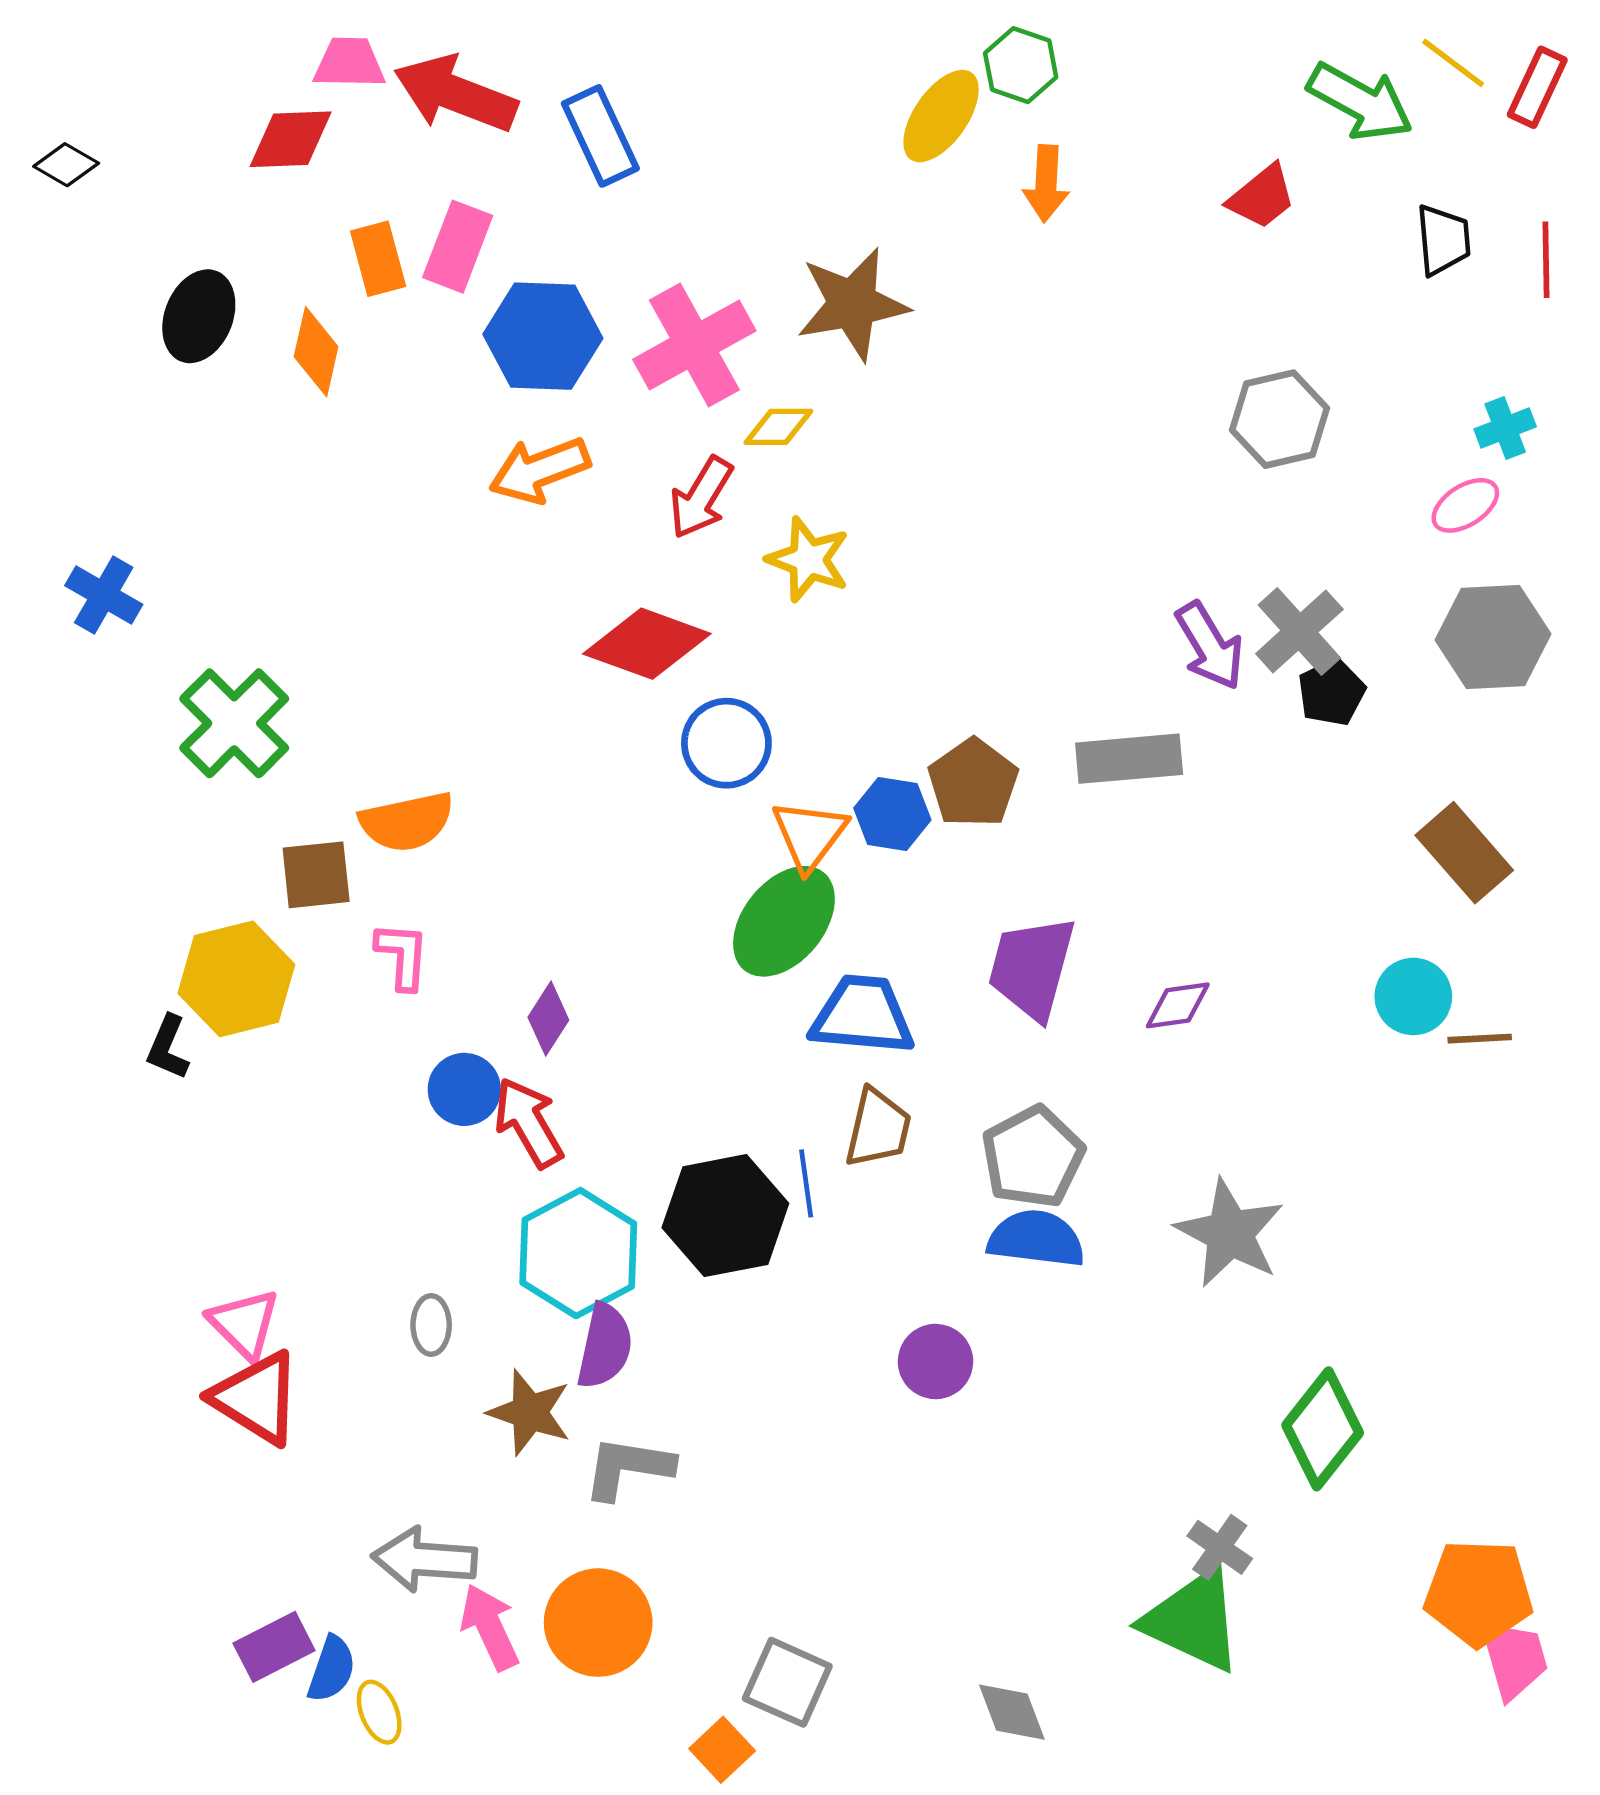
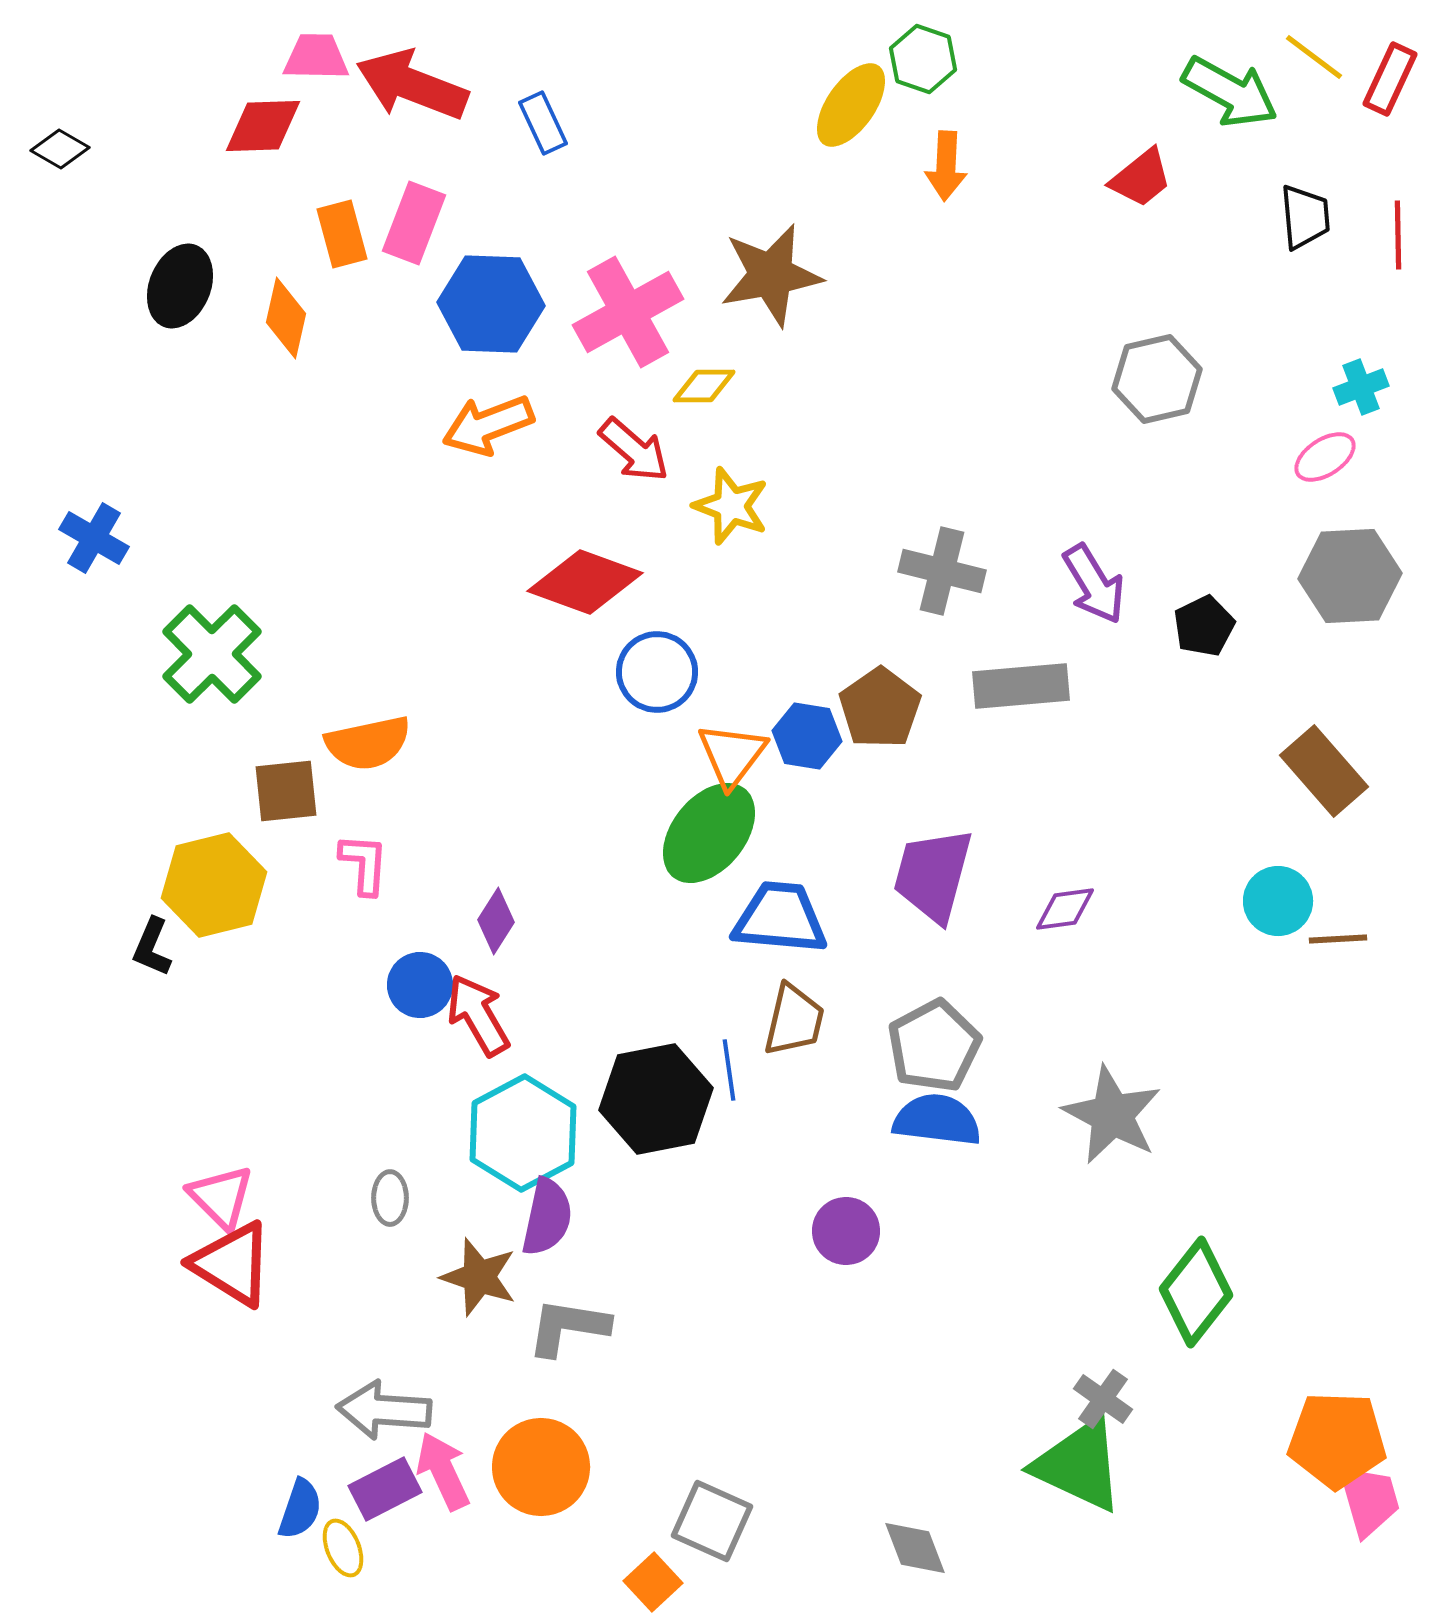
blue rectangle: (600, 136) -> (543, 123), size x0.7
red arrow: (701, 498) -> (634, 450), turned -80
gray cross: (1299, 631) -> (942, 571), moved, turned -34
purple rectangle: (274, 1647) -> (385, 1489), moved

